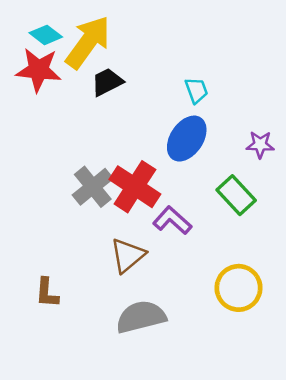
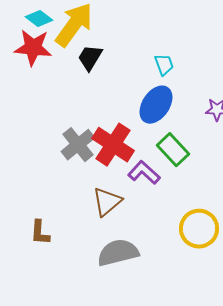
black trapezoid: (107, 82) -> (90, 58), turned -32
green rectangle: (236, 195) -> (173, 150), moved

